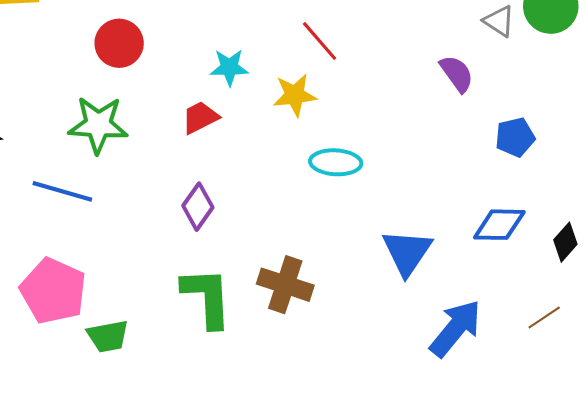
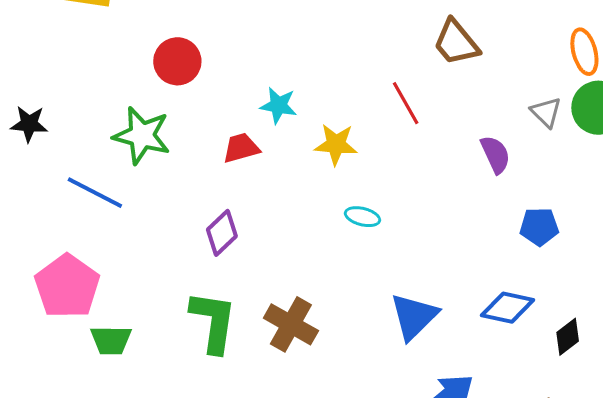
red line: (320, 41) -> (406, 103), moved
cyan ellipse: (336, 162) -> (362, 217), size x0.7

